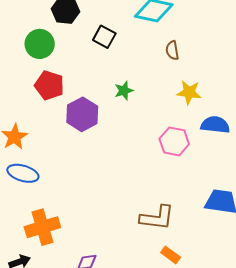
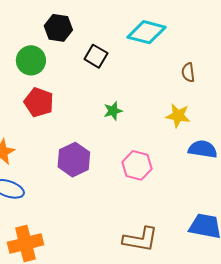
brown semicircle: (172, 50) -> (188, 72), moved
purple hexagon: (82, 114) -> (74, 160), moved
pink hexagon: (174, 141) -> (137, 165), moved

